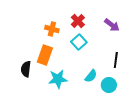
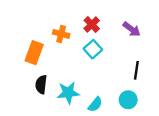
orange rectangle: (45, 55) -> (34, 53), moved
black semicircle: (26, 69) -> (41, 84), moved
cyan semicircle: (91, 76) -> (95, 104), moved

